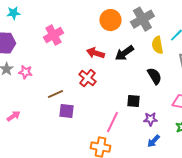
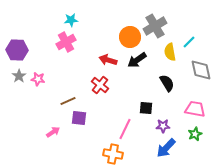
cyan star: (13, 13) -> (71, 20), moved
orange circle: (110, 20) -> (130, 37), moved
pink arrow: (13, 116) -> (53, 132), moved
blue arrow: (153, 141) -> (166, 148), size x1.5

